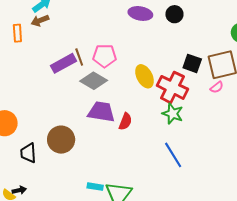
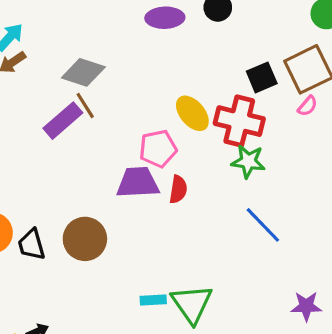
pink pentagon: (105, 56) -> (158, 149), moved
black square: (192, 63) -> (262, 77), turned -30
gray diamond: (94, 81) -> (83, 72), moved
black trapezoid: (28, 153) -> (32, 245), moved

